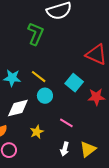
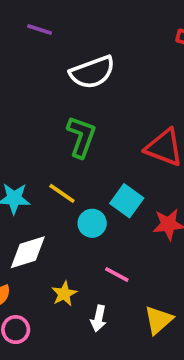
green L-shape: (36, 34) -> (81, 137), moved
cyan circle: (45, 96) -> (92, 223), moved
white arrow: (65, 149) -> (99, 318), moved

